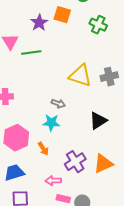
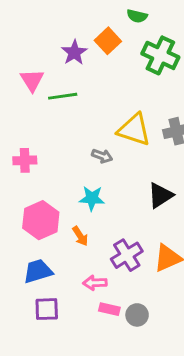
orange square: (62, 15) -> (108, 41), turned 30
green cross: (98, 25) -> (160, 55), size x1.4
gray arrow: (58, 104) -> (102, 156), moved

